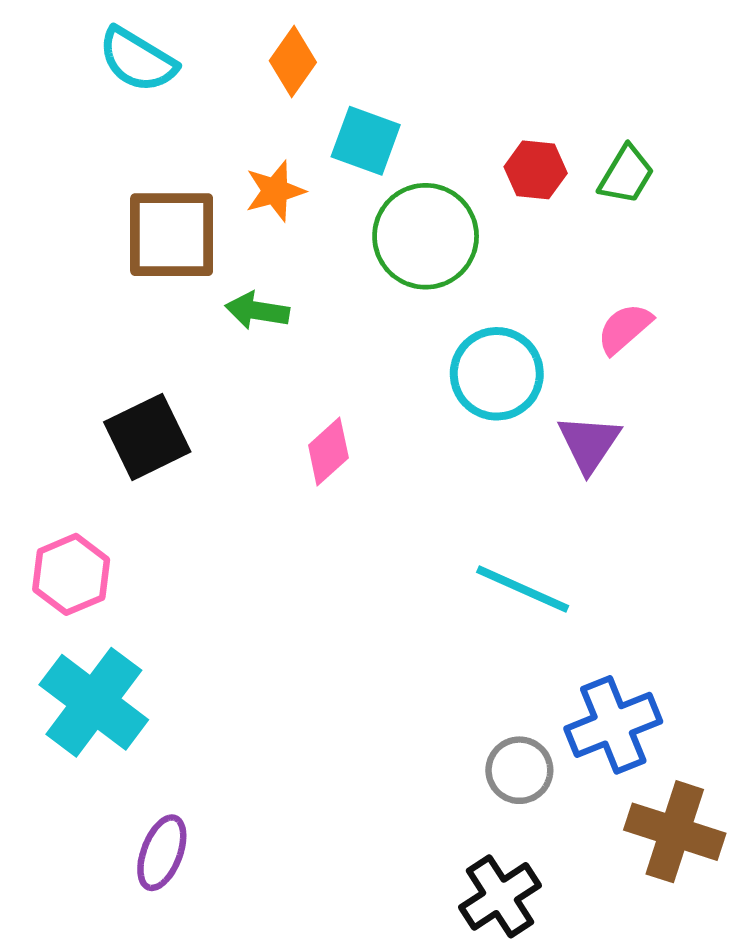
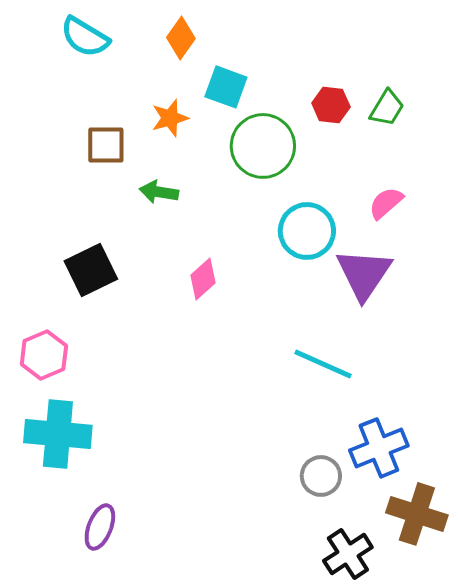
brown square: (172, 235) -> (106, 145), size x0.7
purple triangle: (589, 443) -> (364, 274), size x1.4
cyan cross: (94, 702) -> (58, 434), turned -32
black cross: (500, 896) -> (348, 554), moved

